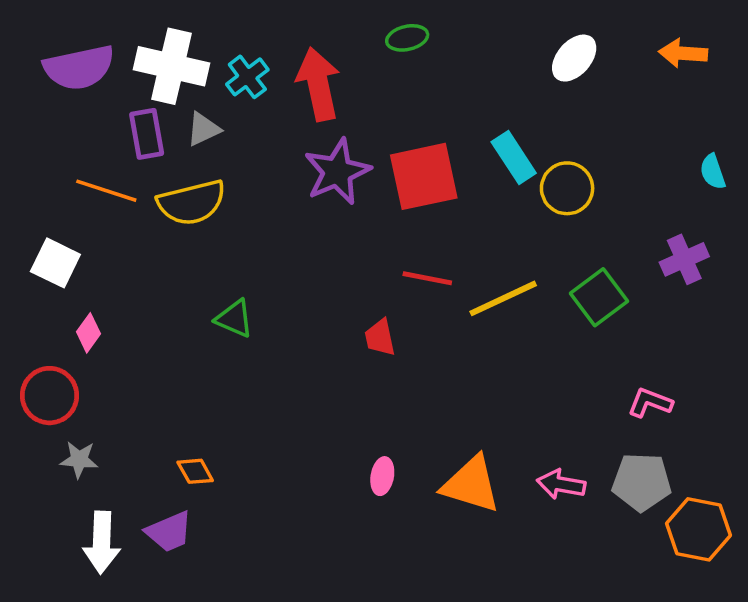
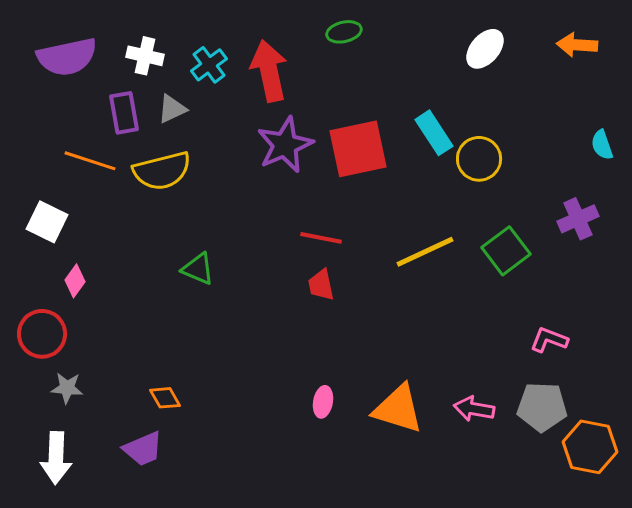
white cross: (171, 66) -> (145, 56), size x0.6
red line: (427, 278) -> (321, 238), moved
white arrow: (102, 542) -> (56, 458), moved

